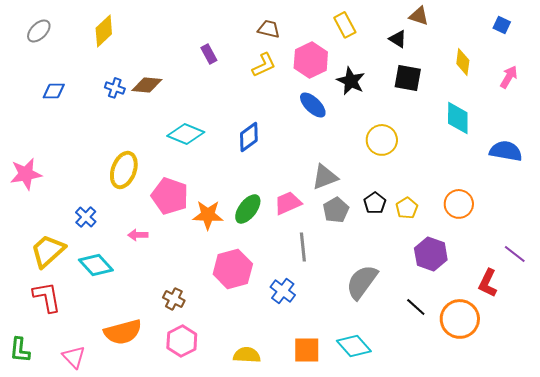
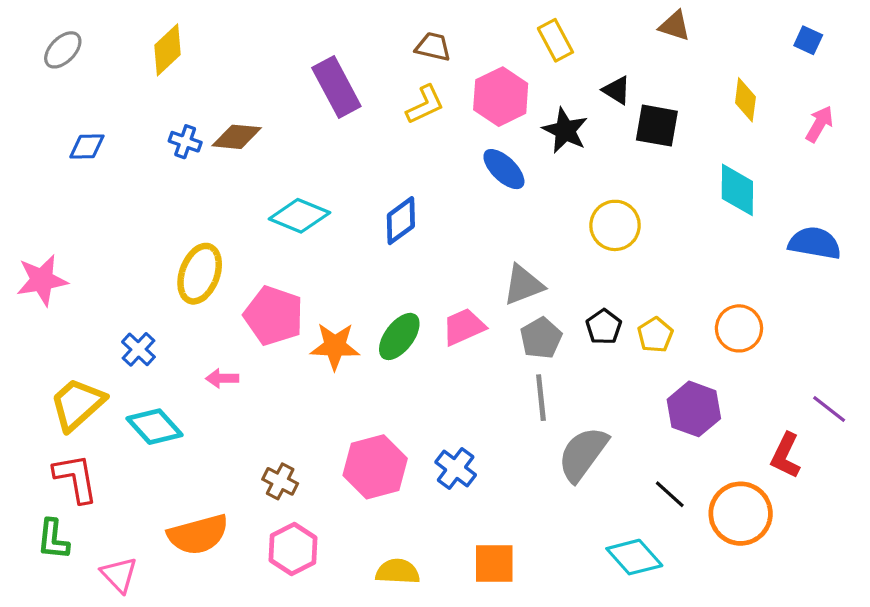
black triangle: (398, 39) -> (617, 90), moved
purple rectangle: (209, 54) -> (336, 87), size x1.8
gray line: (303, 247) -> (541, 398), moved
pink hexagon: (233, 269) -> (375, 467), moved
cyan diamond: (354, 346) -> (634, 557), moved
green L-shape: (20, 350) -> (53, 539), moved

